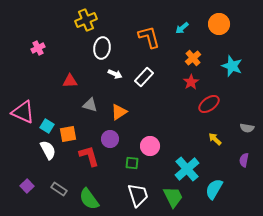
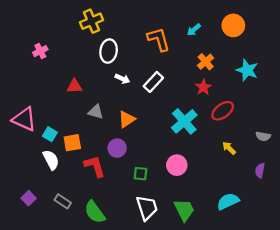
pink circle: (150, 146) -> (177, 165), moved
cyan cross: (187, 169) -> (184, 121), moved
cyan semicircle: (214, 189) -> (228, 201), turned 35

